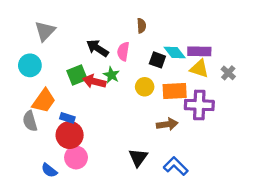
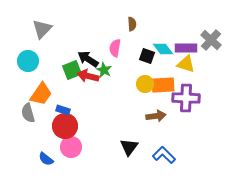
black arrow: (97, 48) -> (88, 59), moved
gray cross: (228, 73) -> (211, 40), moved, size x1.5
yellow circle: (145, 87) -> (145, 84), moved

